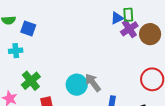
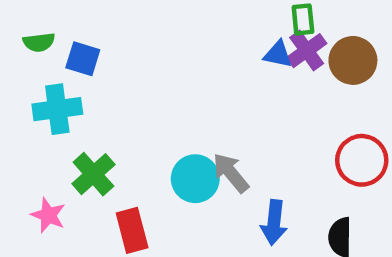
blue triangle: (117, 18) -> (278, 54), moved, turned 40
cyan cross: (16, 51) -> (57, 109), size x1.5

